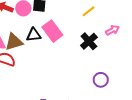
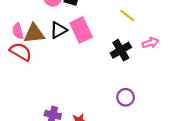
yellow line: (89, 11) -> (127, 16), turned 64
black triangle: (34, 35) -> (58, 30), turned -35

